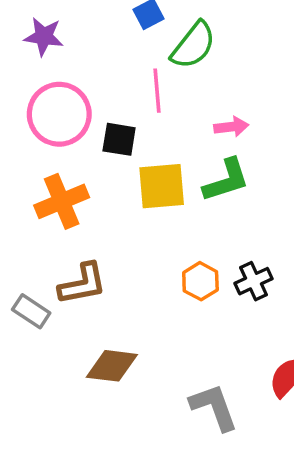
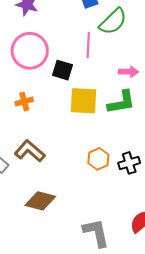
orange cross: (62, 201) -> (24, 102), size x0.6
brown L-shape: (82, 284) -> (30, 151), turned -136

